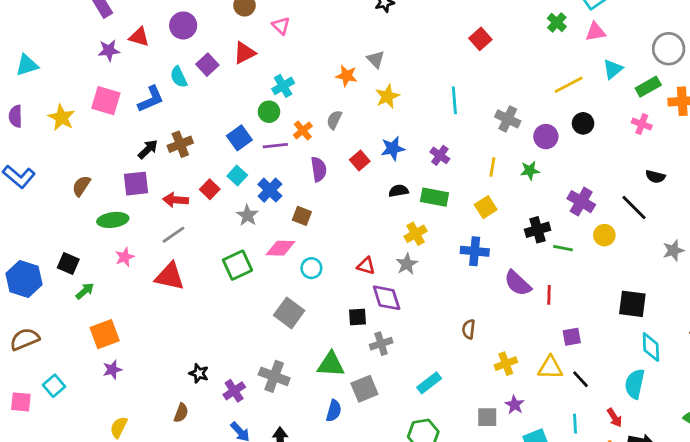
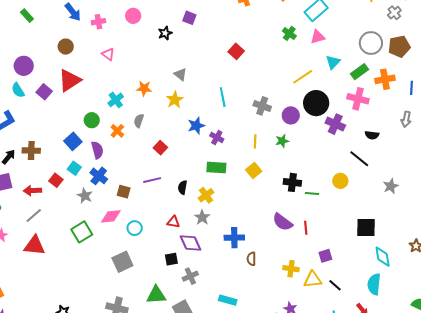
pink triangle: (281, 26) -> (108, 54), moved
red triangle: (244, 53) -> (70, 80), size x1.4
gray triangle: (376, 59) -> (180, 74), moved
cyan semicircle: (179, 77) -> (18, 90), moved
cyan cross: (283, 86) -> (116, 100), moved
black circle: (583, 123) -> (316, 103), size x1.6
pink cross: (642, 124) -> (358, 99), size x1.5
brown cross: (180, 144) -> (31, 151), turned 30
purple line: (275, 146) -> (152, 180), moved
blue star: (393, 148) -> (196, 126), moved
purple semicircle: (319, 169) -> (97, 150), moved
black semicircle: (399, 191) -> (182, 187), moved, turned -64
purple cross: (581, 202) -> (335, 124), moved
black cross: (538, 230) -> (292, 182), turned 30
blue cross: (475, 251) -> (234, 238), moved
gray square: (289, 313) -> (122, 262), turned 35
yellow cross: (506, 364) -> (291, 269), moved, turned 35
cyan rectangle: (429, 383) -> (228, 300), turned 60

